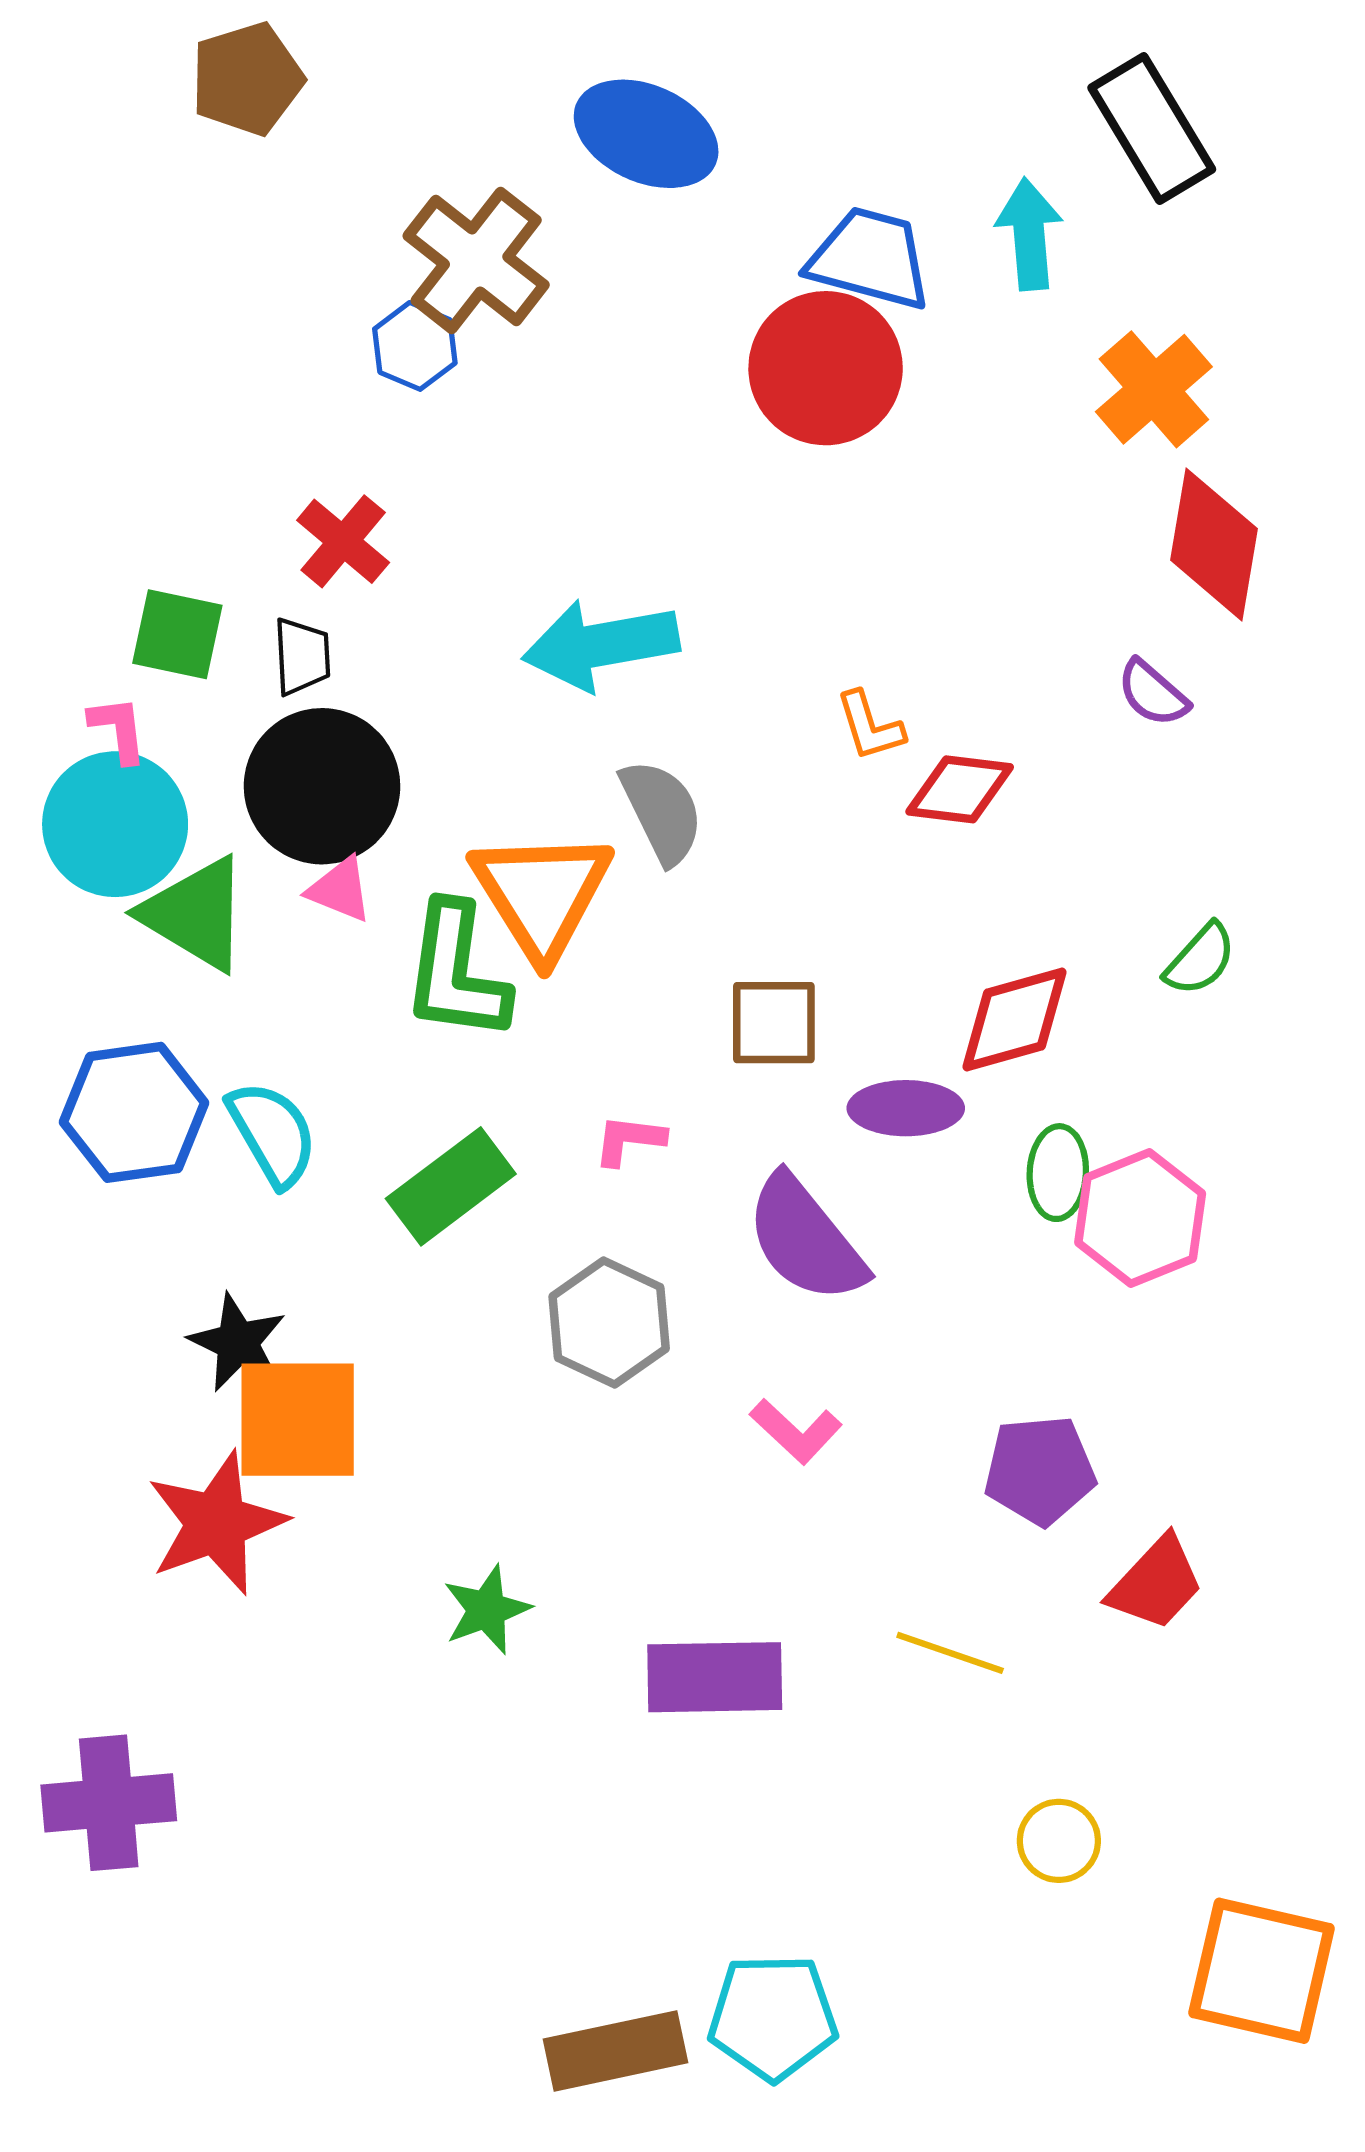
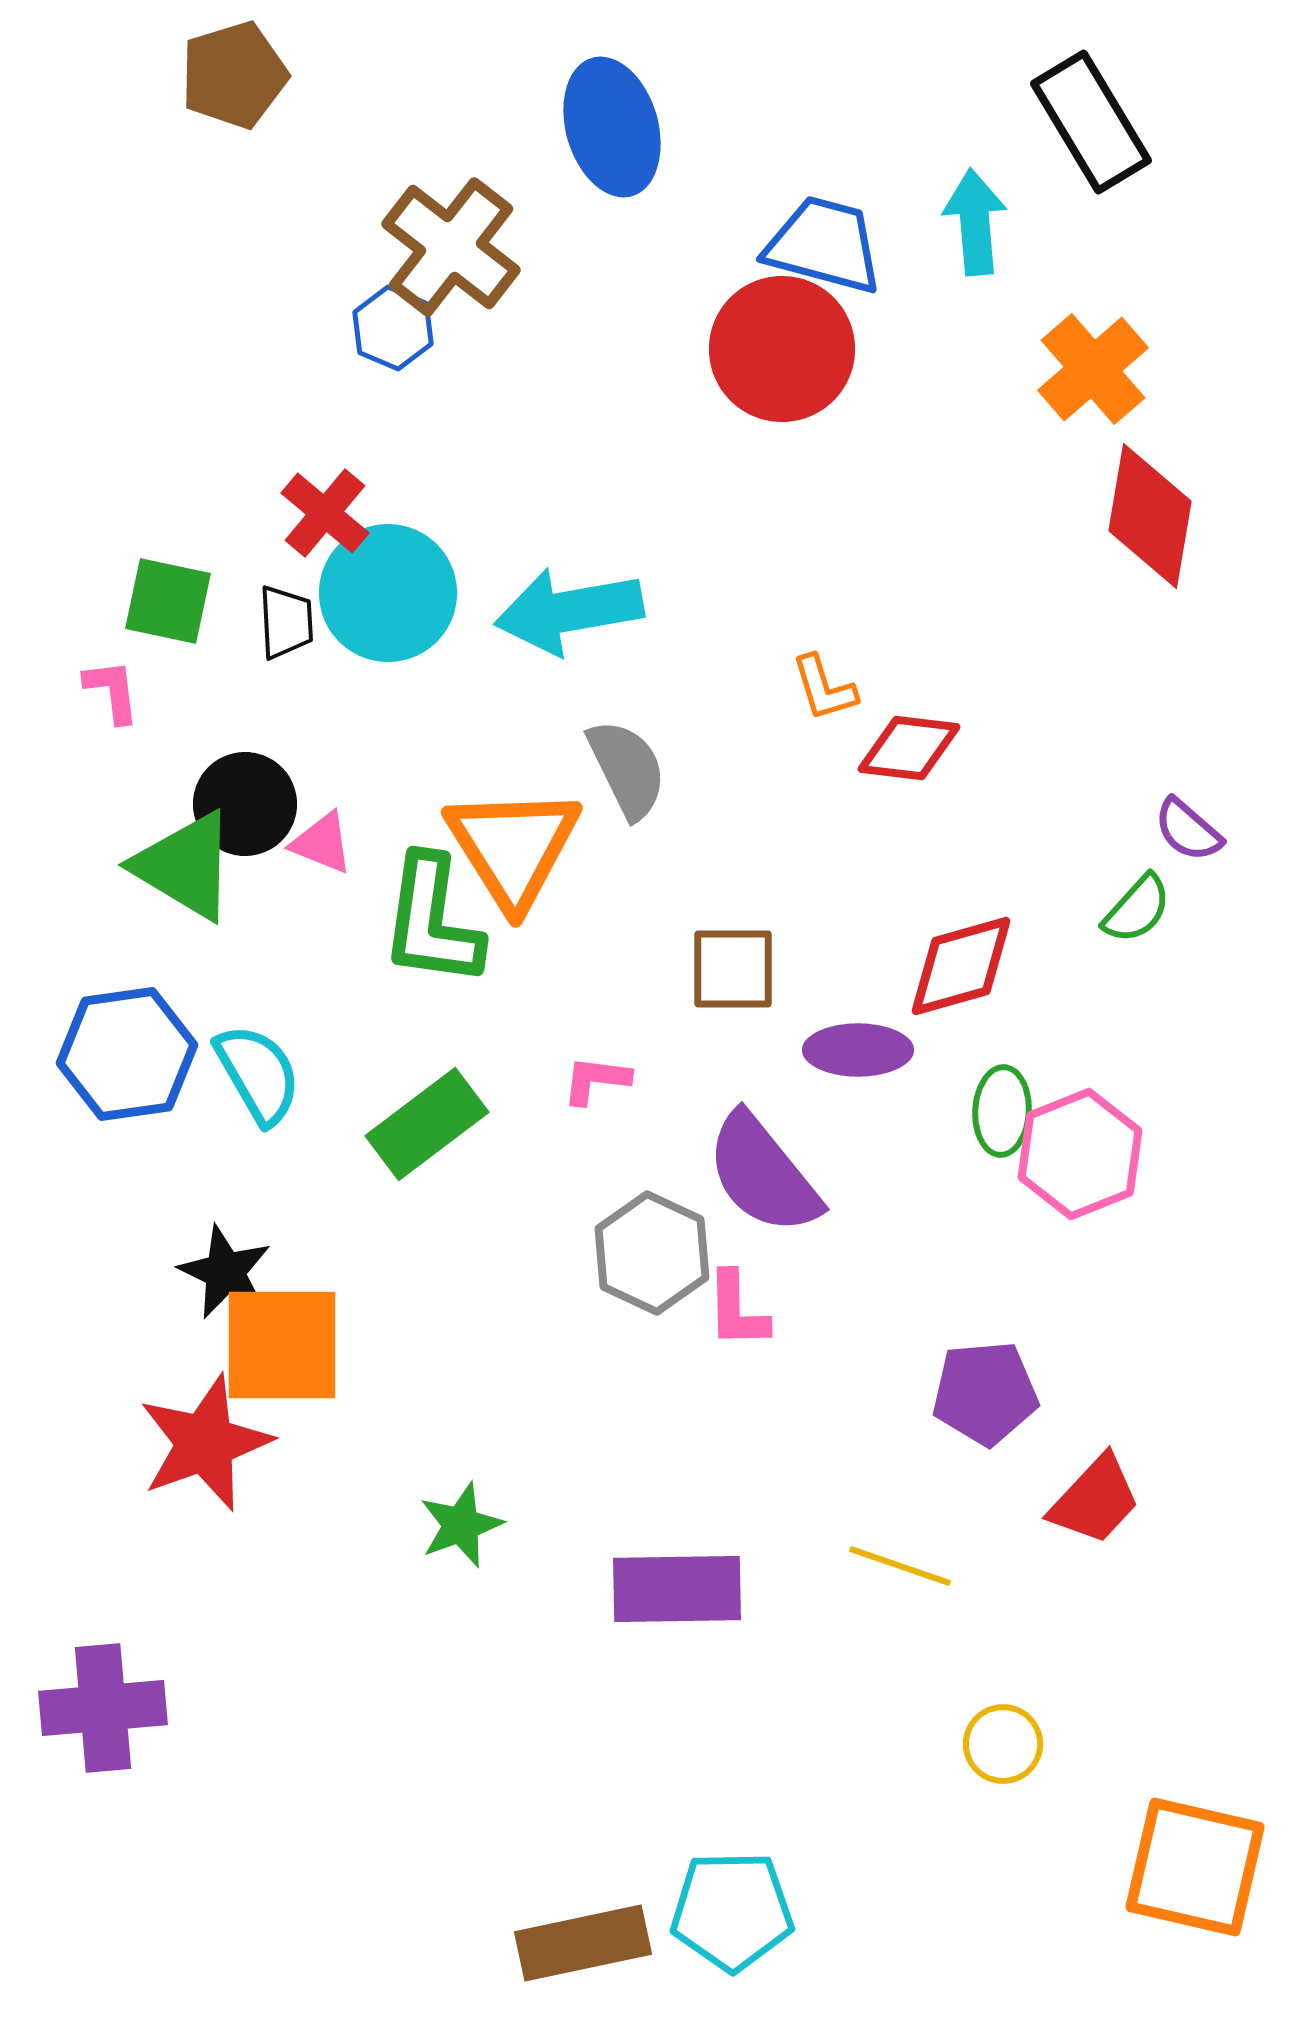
blue ellipse: (646, 134) -> (612, 127), turned 50
purple semicircle: (1153, 693) -> (1188, 830), moved
black circle: (322, 786) -> (245, 804), moved, size x0.7
cyan circle: (115, 824) -> (388, 593), moved
gray hexagon: (609, 1323) -> (652, 1253), moved
pink L-shape: (796, 1431) -> (737, 1310), moved, turned 46

